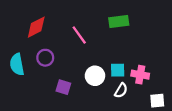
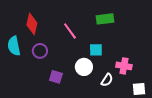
red diamond: (36, 27) -> (32, 24), turned -50
cyan semicircle: (17, 64) -> (14, 46), moved
cyan square: (118, 70) -> (96, 50), moved

